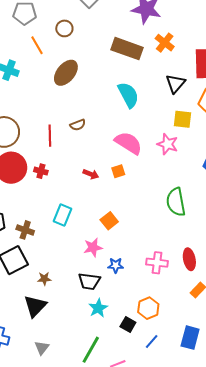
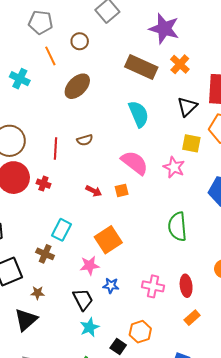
orange square: (109, 221) -> (108, 240), size x1.5
brown cross: (25, 230) -> (45, 254), moved
black trapezoid: (89, 281) -> (83, 299), turned -130

